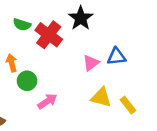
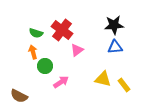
black star: (81, 18) -> (114, 25), moved, turned 30
green semicircle: (22, 25) -> (36, 33), moved
pink triangle: (91, 63) -> (77, 50), moved

